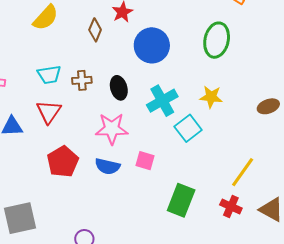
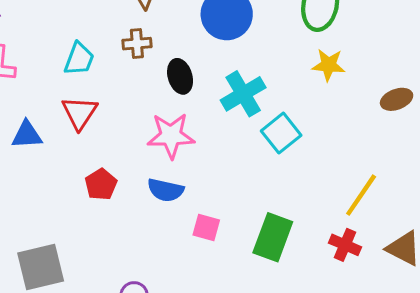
cyan trapezoid: (49, 75) -> (79, 59), turned -60
brown cross: (82, 80) -> (137, 44), moved
yellow star: (211, 97) -> (329, 65), moved
pink square: (145, 161) -> (206, 228), moved
red pentagon: (63, 162) -> (101, 184), size x0.7

